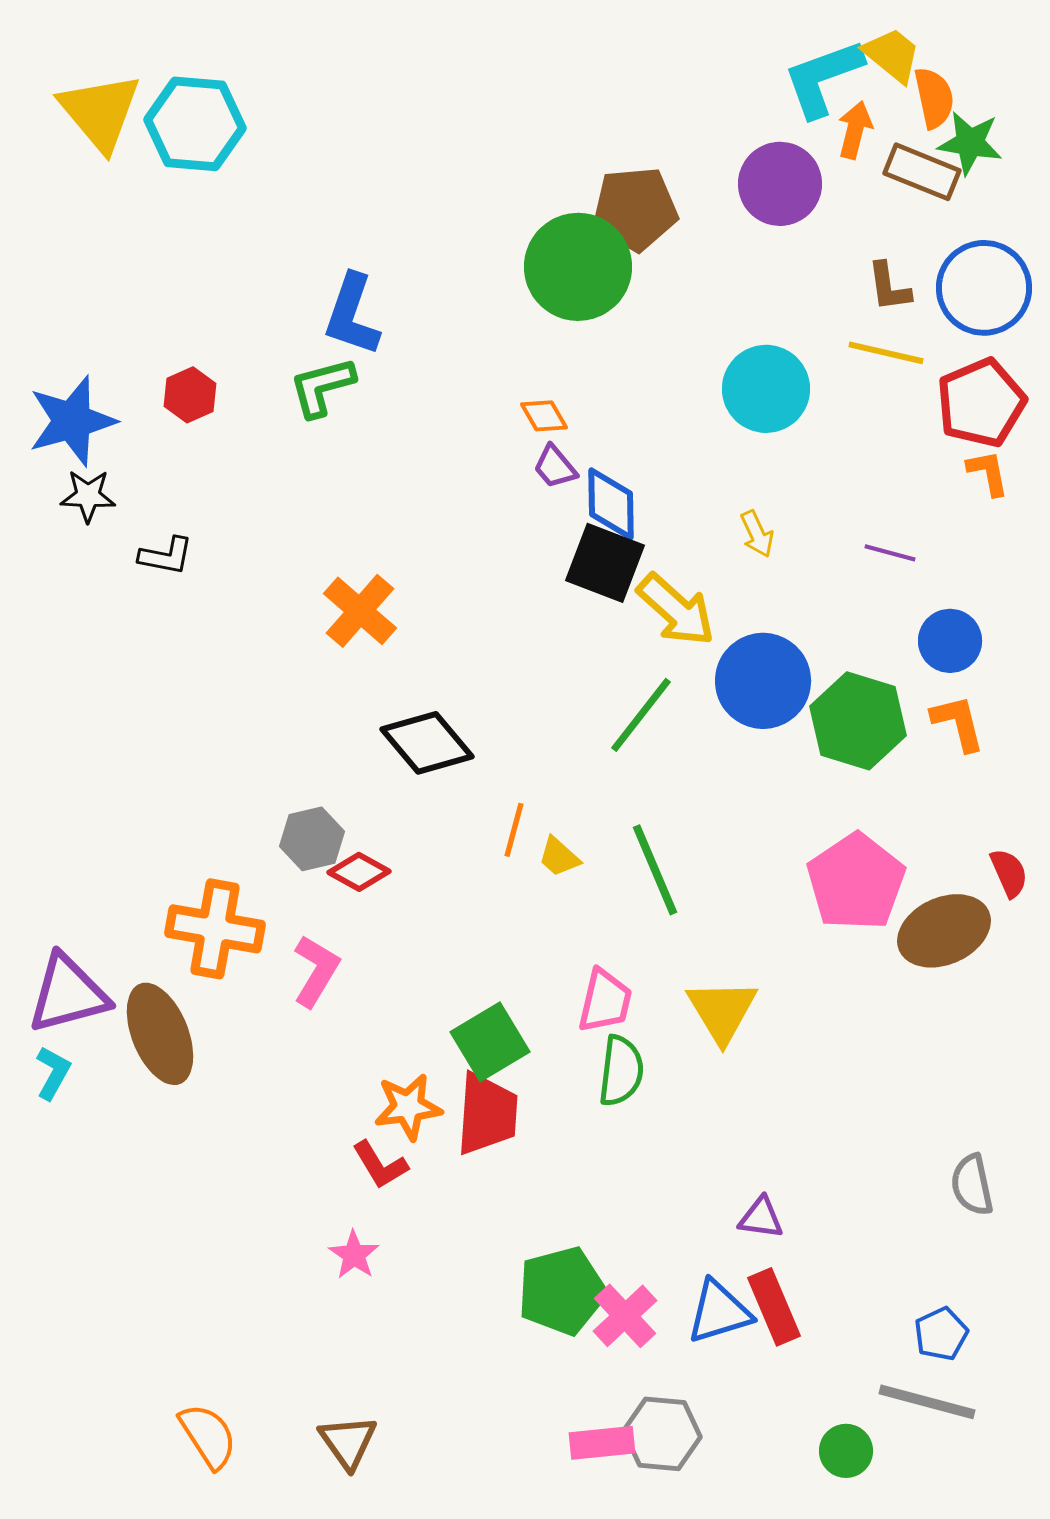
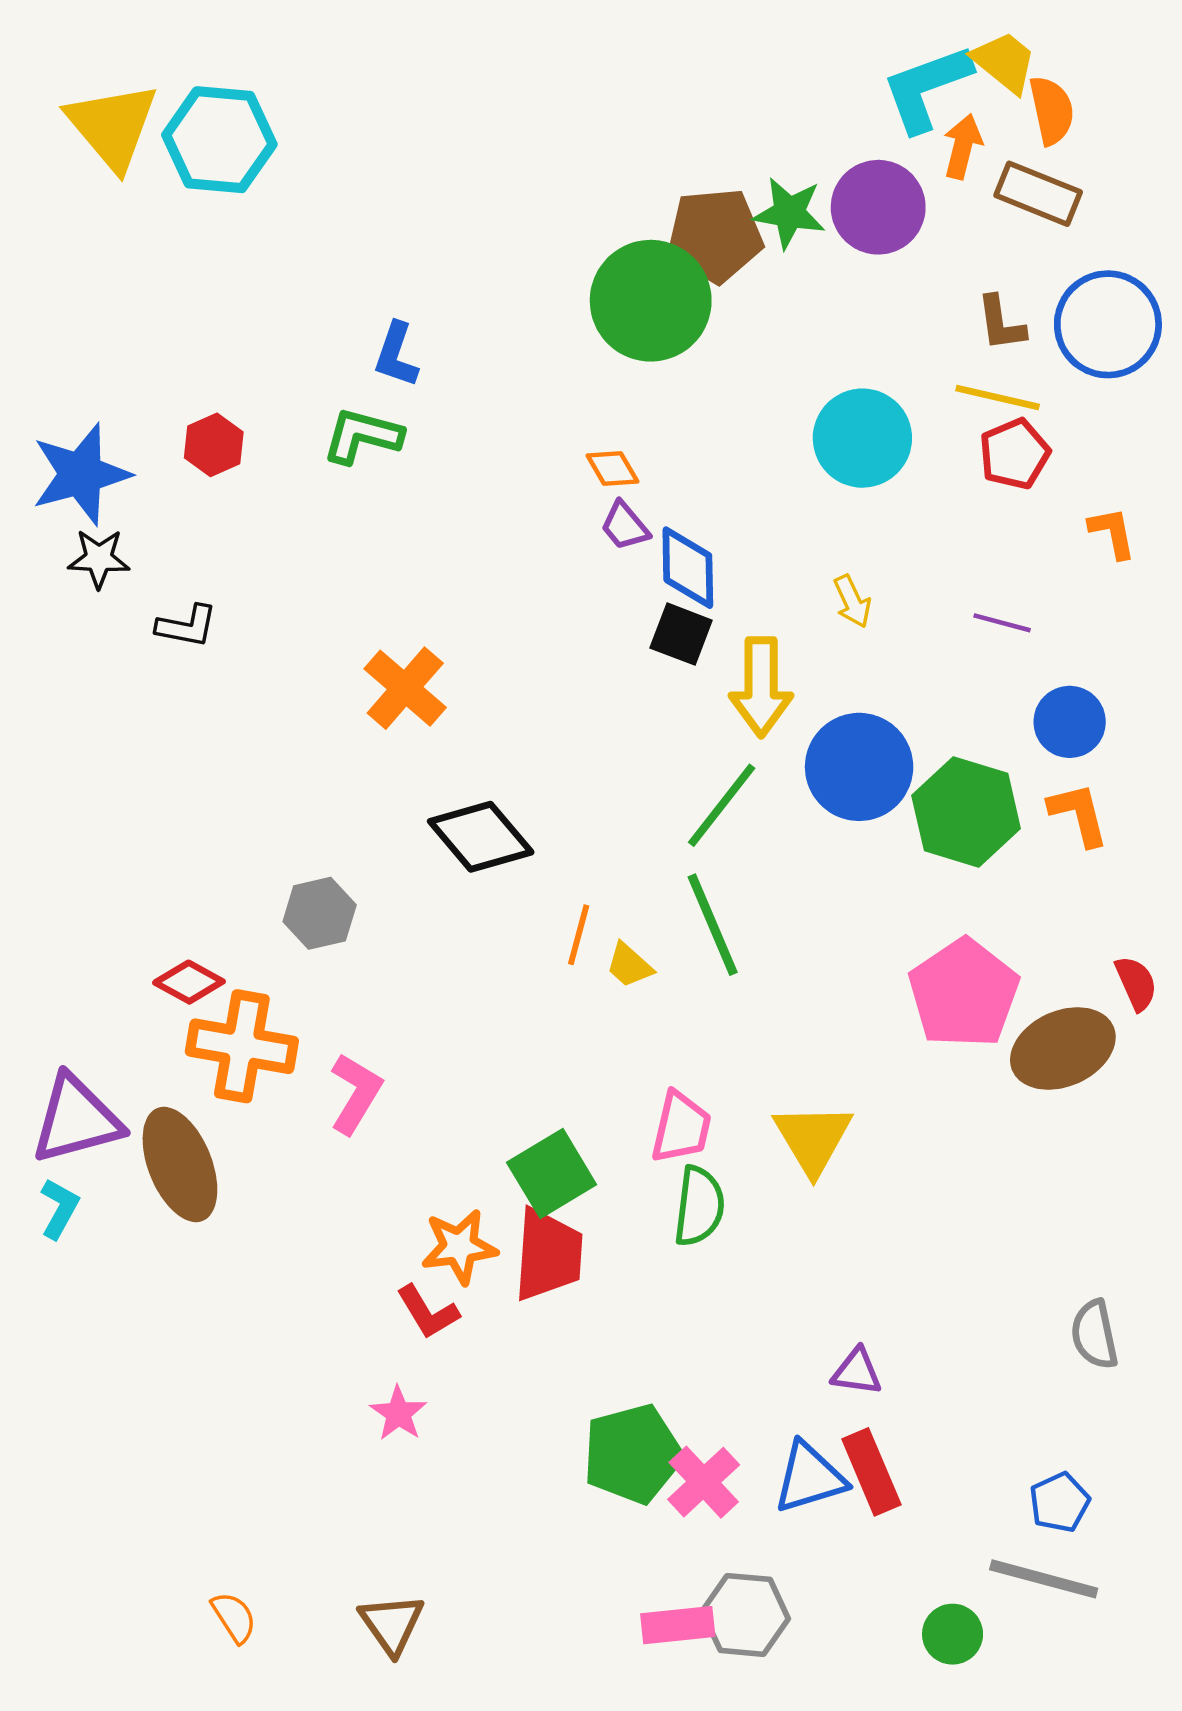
green star: (970, 143) -> (789, 213), moved
blue L-shape: (352, 315) -> (396, 355), size x0.7
green L-shape: (322, 387) -> (362, 436), turned 30
red pentagon: (981, 403) -> (1014, 454), moved, size x0.7
black square: (605, 563) -> (681, 634), size x0.7
yellow arrow: (676, 610) -> (761, 687), turned 48
gray hexagon: (312, 839) -> (320, 913), moved
green line: (655, 870) -> (713, 925), moved
red diamond: (359, 872) -> (189, 982), moved
orange semicircle: (208, 1436) -> (234, 1617), size x0.7

